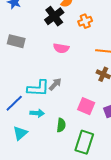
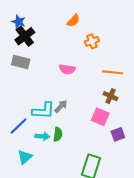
black cross: (54, 16) -> (25, 36), moved
pink square: (86, 106) -> (100, 117), moved
green semicircle: (61, 125) -> (58, 134), moved

